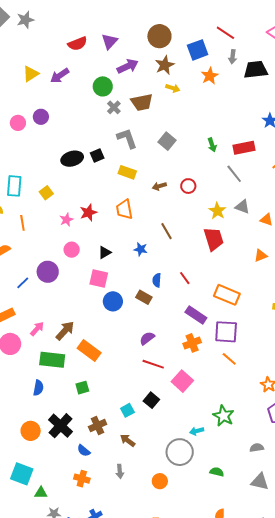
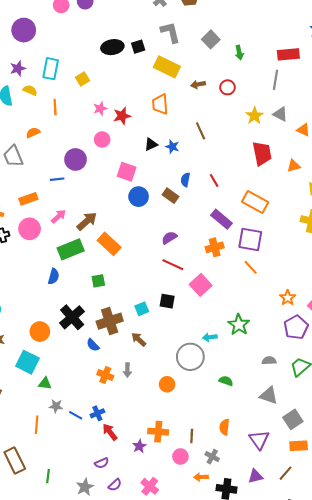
green arrow: (212, 145) -> (239, 53), moved
yellow rectangle: (127, 172) -> (167, 67), size x1.4
gray line: (234, 174) -> (276, 80), turned 42
red star: (88, 213) -> (122, 116), moved
red trapezoid: (214, 239) -> (262, 153), moved
black triangle: (105, 252) -> (151, 144), moved
blue line: (23, 283) -> (57, 179), moved, turned 32
green rectangle: (52, 360) -> (71, 249), turned -35
black square: (151, 400) -> (167, 301), turned -35
brown cross: (98, 425) -> (110, 321), size x1.4
orange circle: (31, 431) -> (40, 332), moved
orange cross: (82, 479) -> (105, 375), moved

